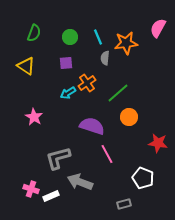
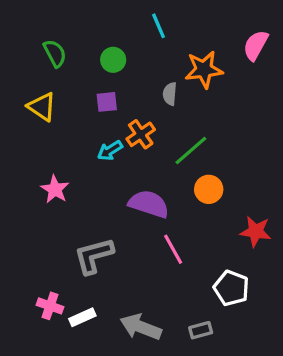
green semicircle: (34, 33) -> (55, 53), turned -48
cyan line: (98, 37) -> (159, 26), moved
gray arrow: (80, 182) -> (141, 327), moved

